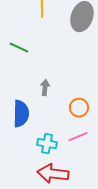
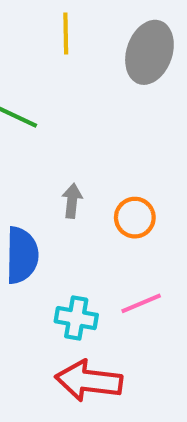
orange circle: (79, 108) -> (135, 218), moved

